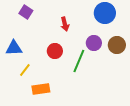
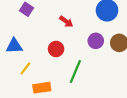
red arrow: (65, 24) -> (66, 21), turned -40
green line: (79, 61) -> (75, 71), moved

